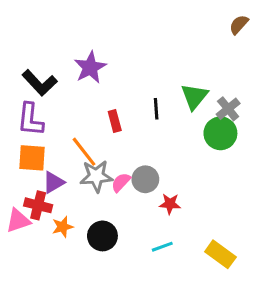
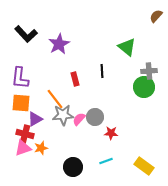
black L-shape: (40, 83) -> (26, 34), moved
green triangle: (194, 97) -> (127, 47), moved, turned -30
gray cross: (228, 109) -> (149, 71), turned 35
pink triangle: (18, 221) -> (23, 148), moved
black circle: (102, 236) -> (73, 167), moved

